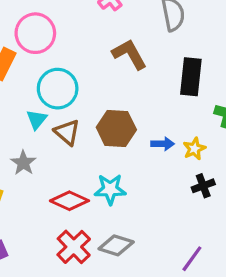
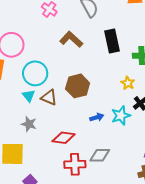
blue arrow: (163, 144) -> (97, 117), moved
cyan star: (110, 189) -> (121, 116), moved
red cross: (74, 247) -> (75, 164), turned -30

